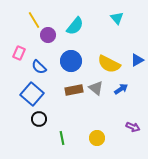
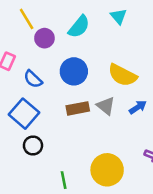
cyan triangle: (117, 18) -> (119, 16), moved
green line: (62, 138) -> (64, 180), moved
yellow circle: (97, 138) -> (107, 170), size x1.6

